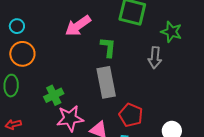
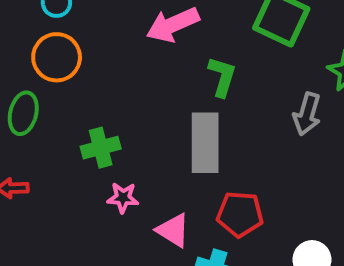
red pentagon: (131, 115) -> (240, 214), turned -30
pink star: (70, 118) -> (123, 198), size x0.6

